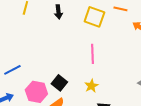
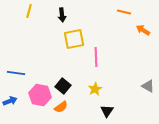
yellow square: (94, 17) -> (74, 39), moved, turned -30
blue line: (12, 70) -> (16, 73), turned 36

